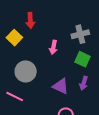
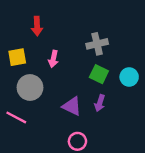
yellow square: (14, 38) -> (17, 57), moved, turned 35
pink arrow: (53, 47) -> (53, 59), moved

